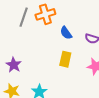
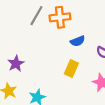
blue semicircle: (66, 33) -> (78, 41), turned -88

